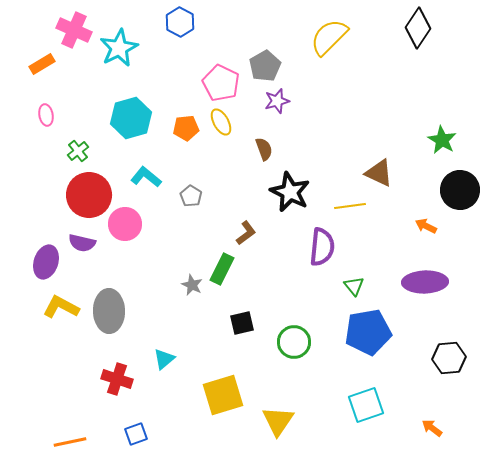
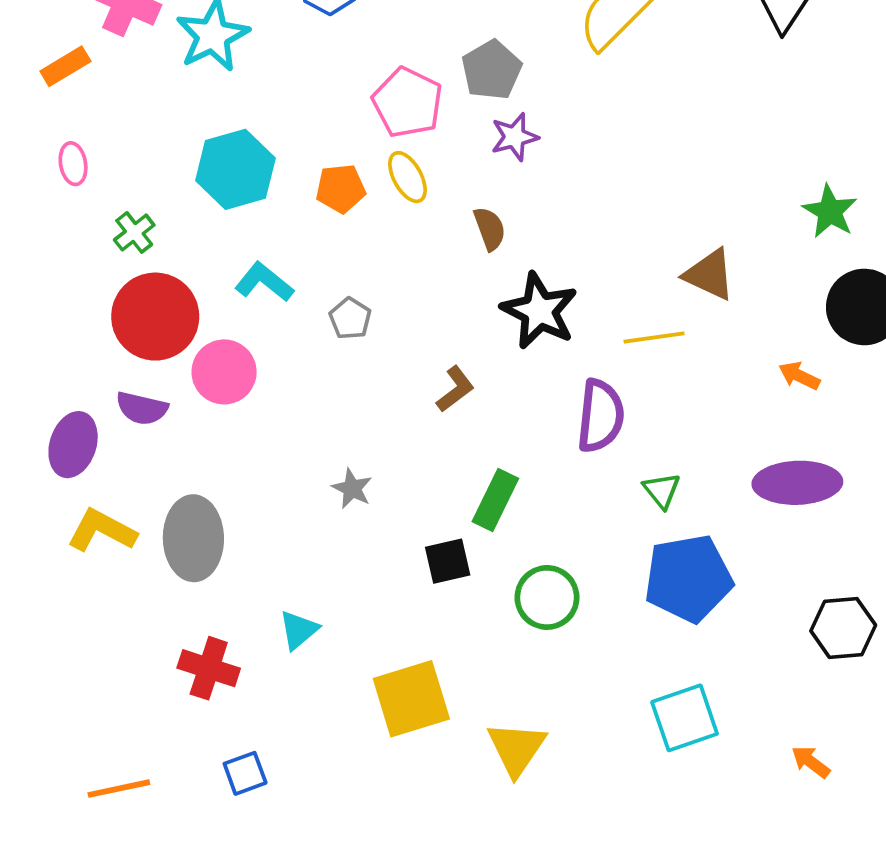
green rectangle: (222, 269) -> (495, 500), moved

